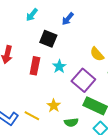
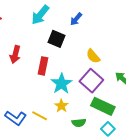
cyan arrow: (32, 15) -> (40, 15), size x1.5
yellow semicircle: (97, 54) -> (93, 56), moved
cyan star: (59, 66) -> (61, 84), moved, size x1.5

